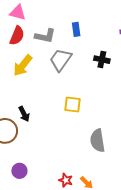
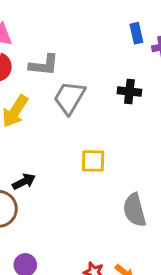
blue rectangle: (76, 29) -> (136, 33), moved
black arrow: (24, 114) -> (24, 182), turned -84

